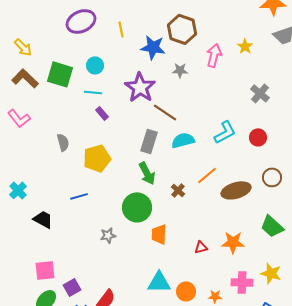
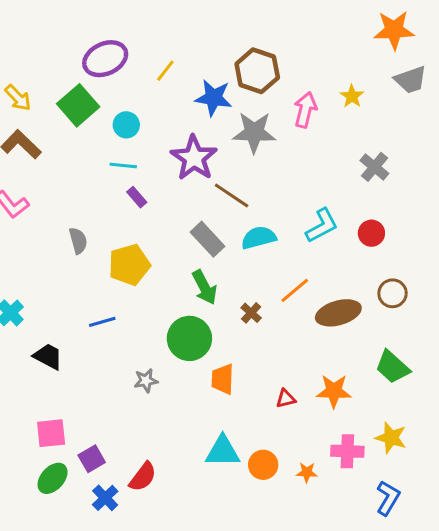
yellow line: (121, 29) -> (165, 71), turned 49
gray star: (180, 70) -> (254, 132), size x1.8
green square: (60, 74) -> (78, 105), moved, turned 32
gray rectangle: (149, 141) -> (207, 239), turned -60

